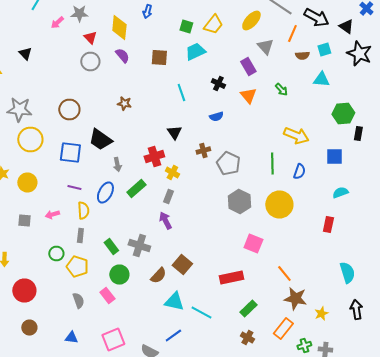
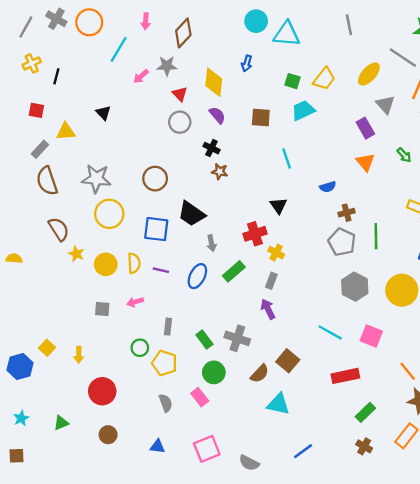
black cross: (218, 84) -> (211, 148), moved
brown cross: (203, 150) -> (347, 213), moved
green line: (272, 164) -> (376, 236), moved
yellow semicircle: (83, 210) -> (134, 263), moved
cyan line: (201, 312) -> (330, 332), moved
blue line: (173, 336) -> (303, 451), moved

